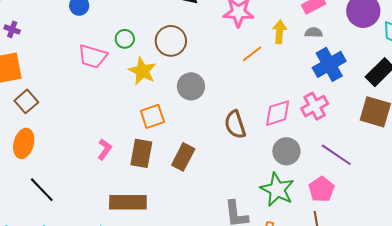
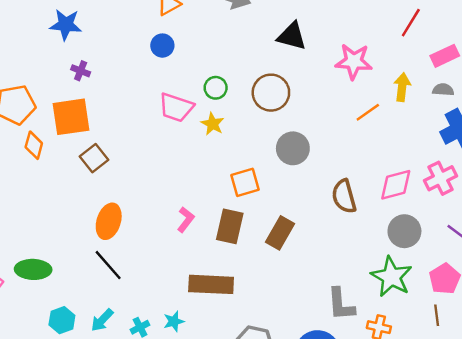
yellow star: (142, 71) -> (213, 124), moved, size x0.7
orange ellipse: (24, 143) -> (109, 221), moved

